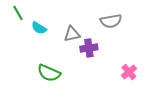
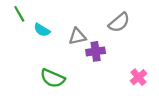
gray semicircle: (111, 21) -> (119, 22), turned -30

